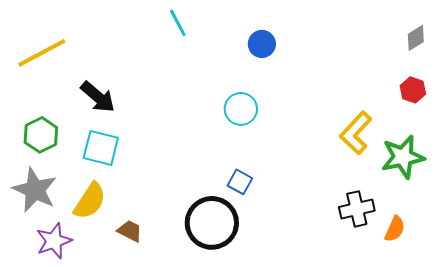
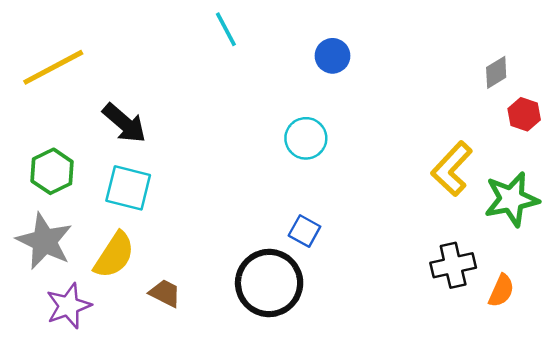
gray diamond: (416, 38) -> (496, 72), moved

